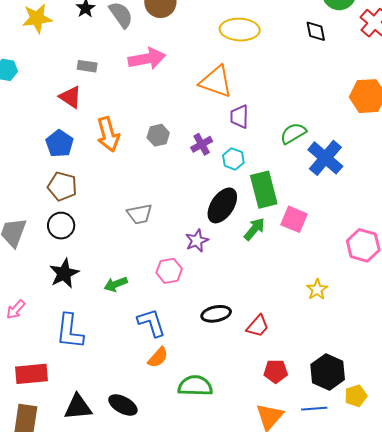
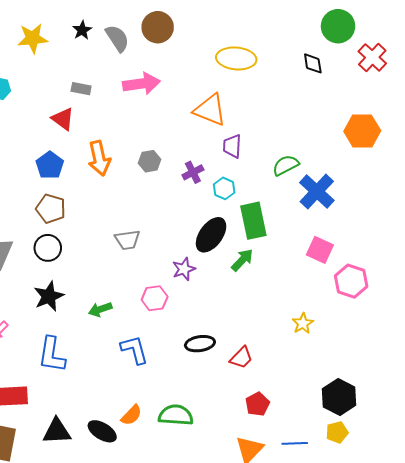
pink square: (294, 219) -> (320, 250), moved
orange semicircle: (158, 357) -> (131, 415), moved
red pentagon: (276, 371) -> (257, 404), turned -30
black hexagon: (328, 372) -> (339, 397), moved

